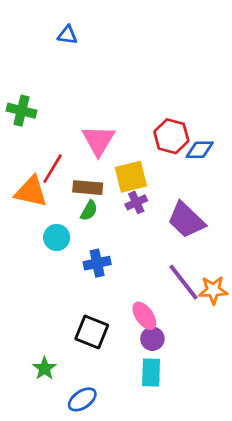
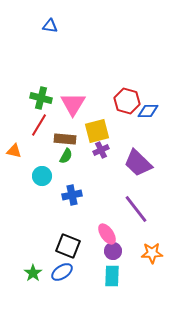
green cross: (22, 111) -> (41, 98), moved
orange triangle: (31, 192) -> (14, 151), moved, size x0.6
orange star: (213, 290) -> (152, 253), moved
blue ellipse: (82, 399) -> (62, 272), moved

